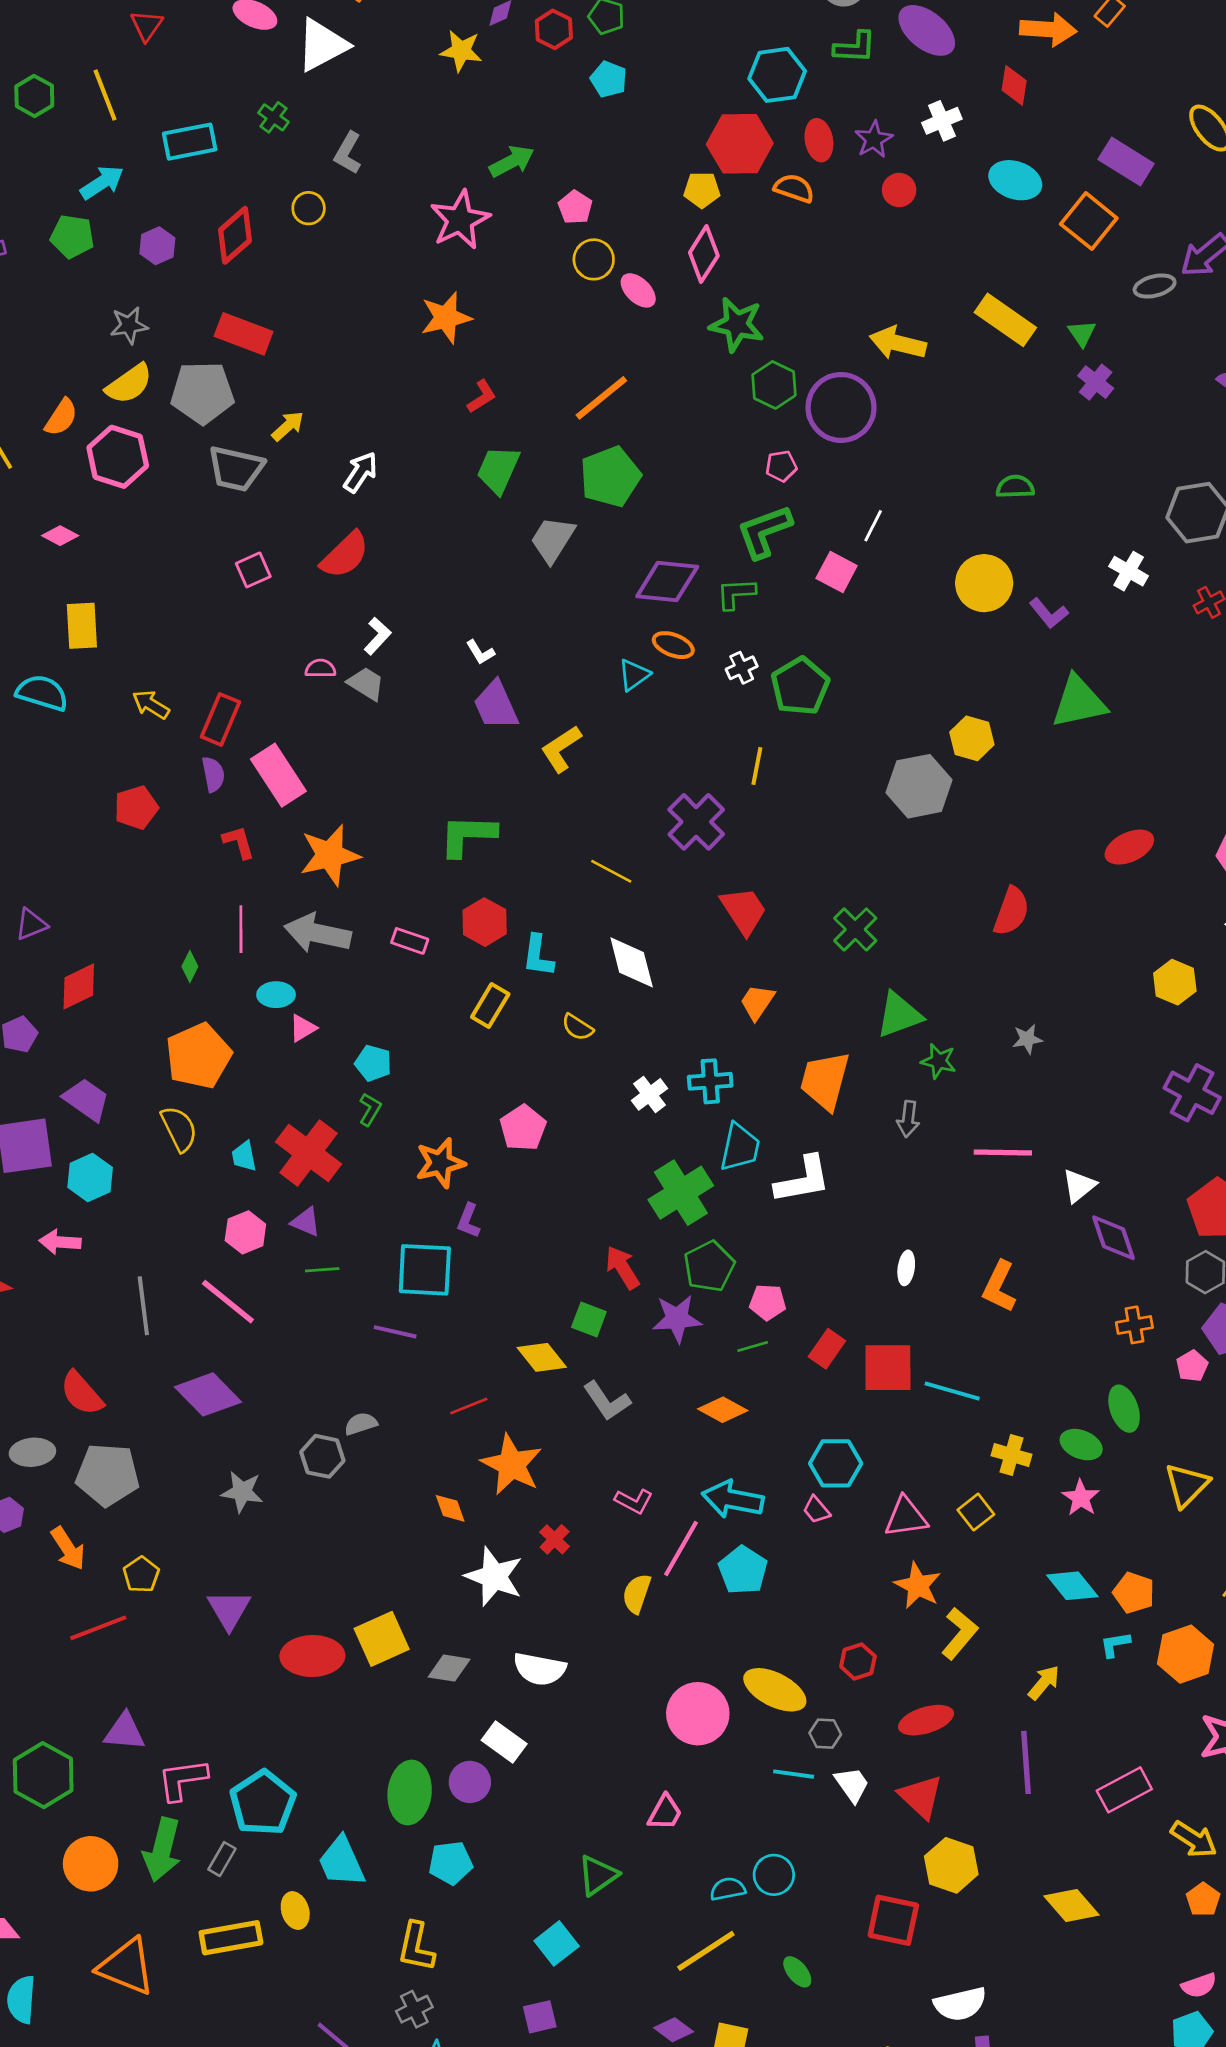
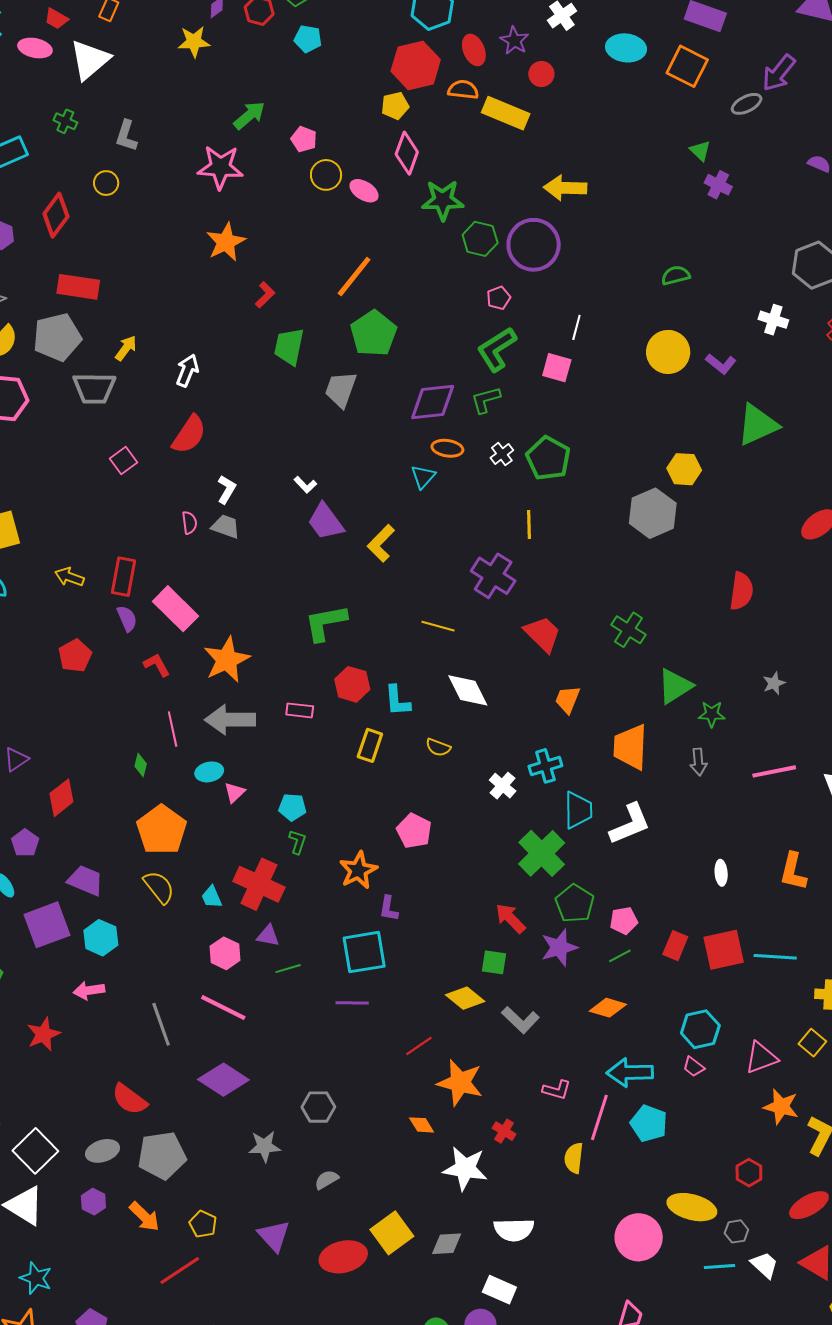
pink star: (460, 220) -> (220, 167), turned -30
yellow rectangle: (1005, 320) -> (506, 113), moved
pink semicircle: (320, 668) -> (189, 523), turned 95
gray semicircle: (361, 1424) -> (327, 1180), moved

